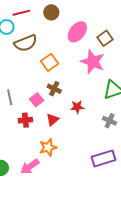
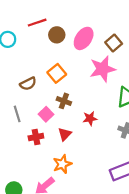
brown circle: (51, 12) -> (57, 35), moved
red line: (21, 13) -> (37, 23), moved
brown semicircle: (26, 43) -> (28, 84), moved, size x0.7
pink star: (93, 62) -> (103, 69), turned -30

